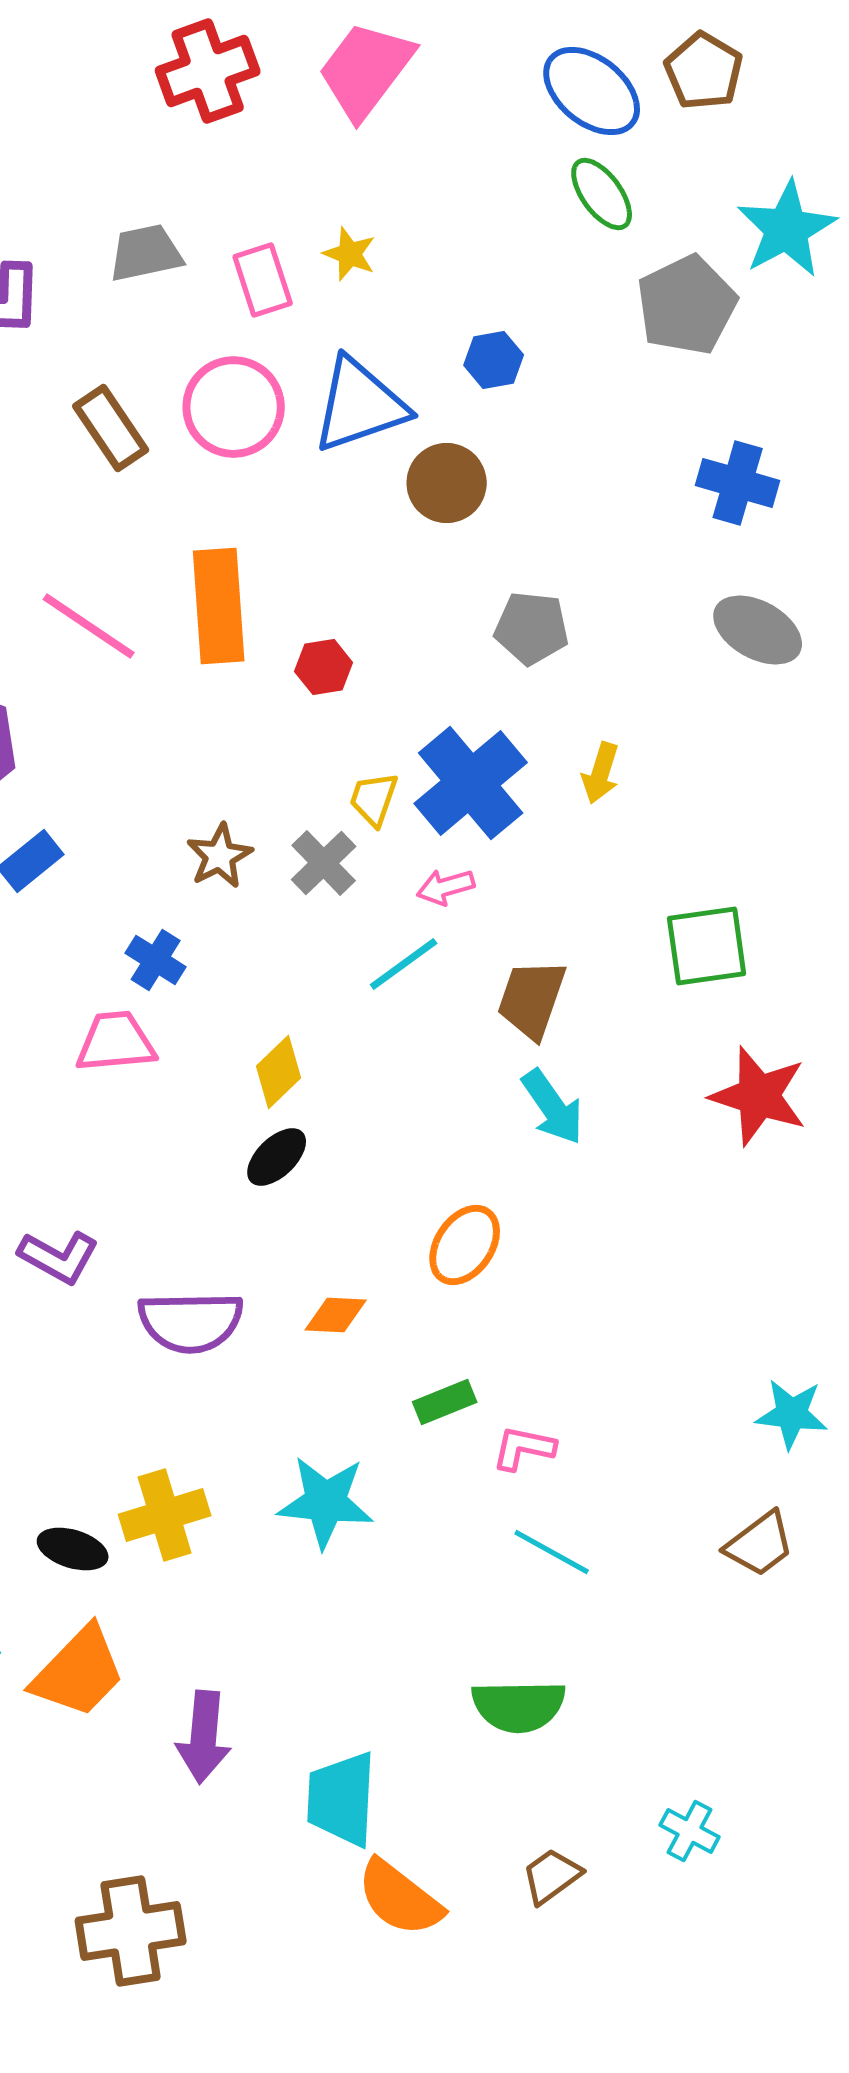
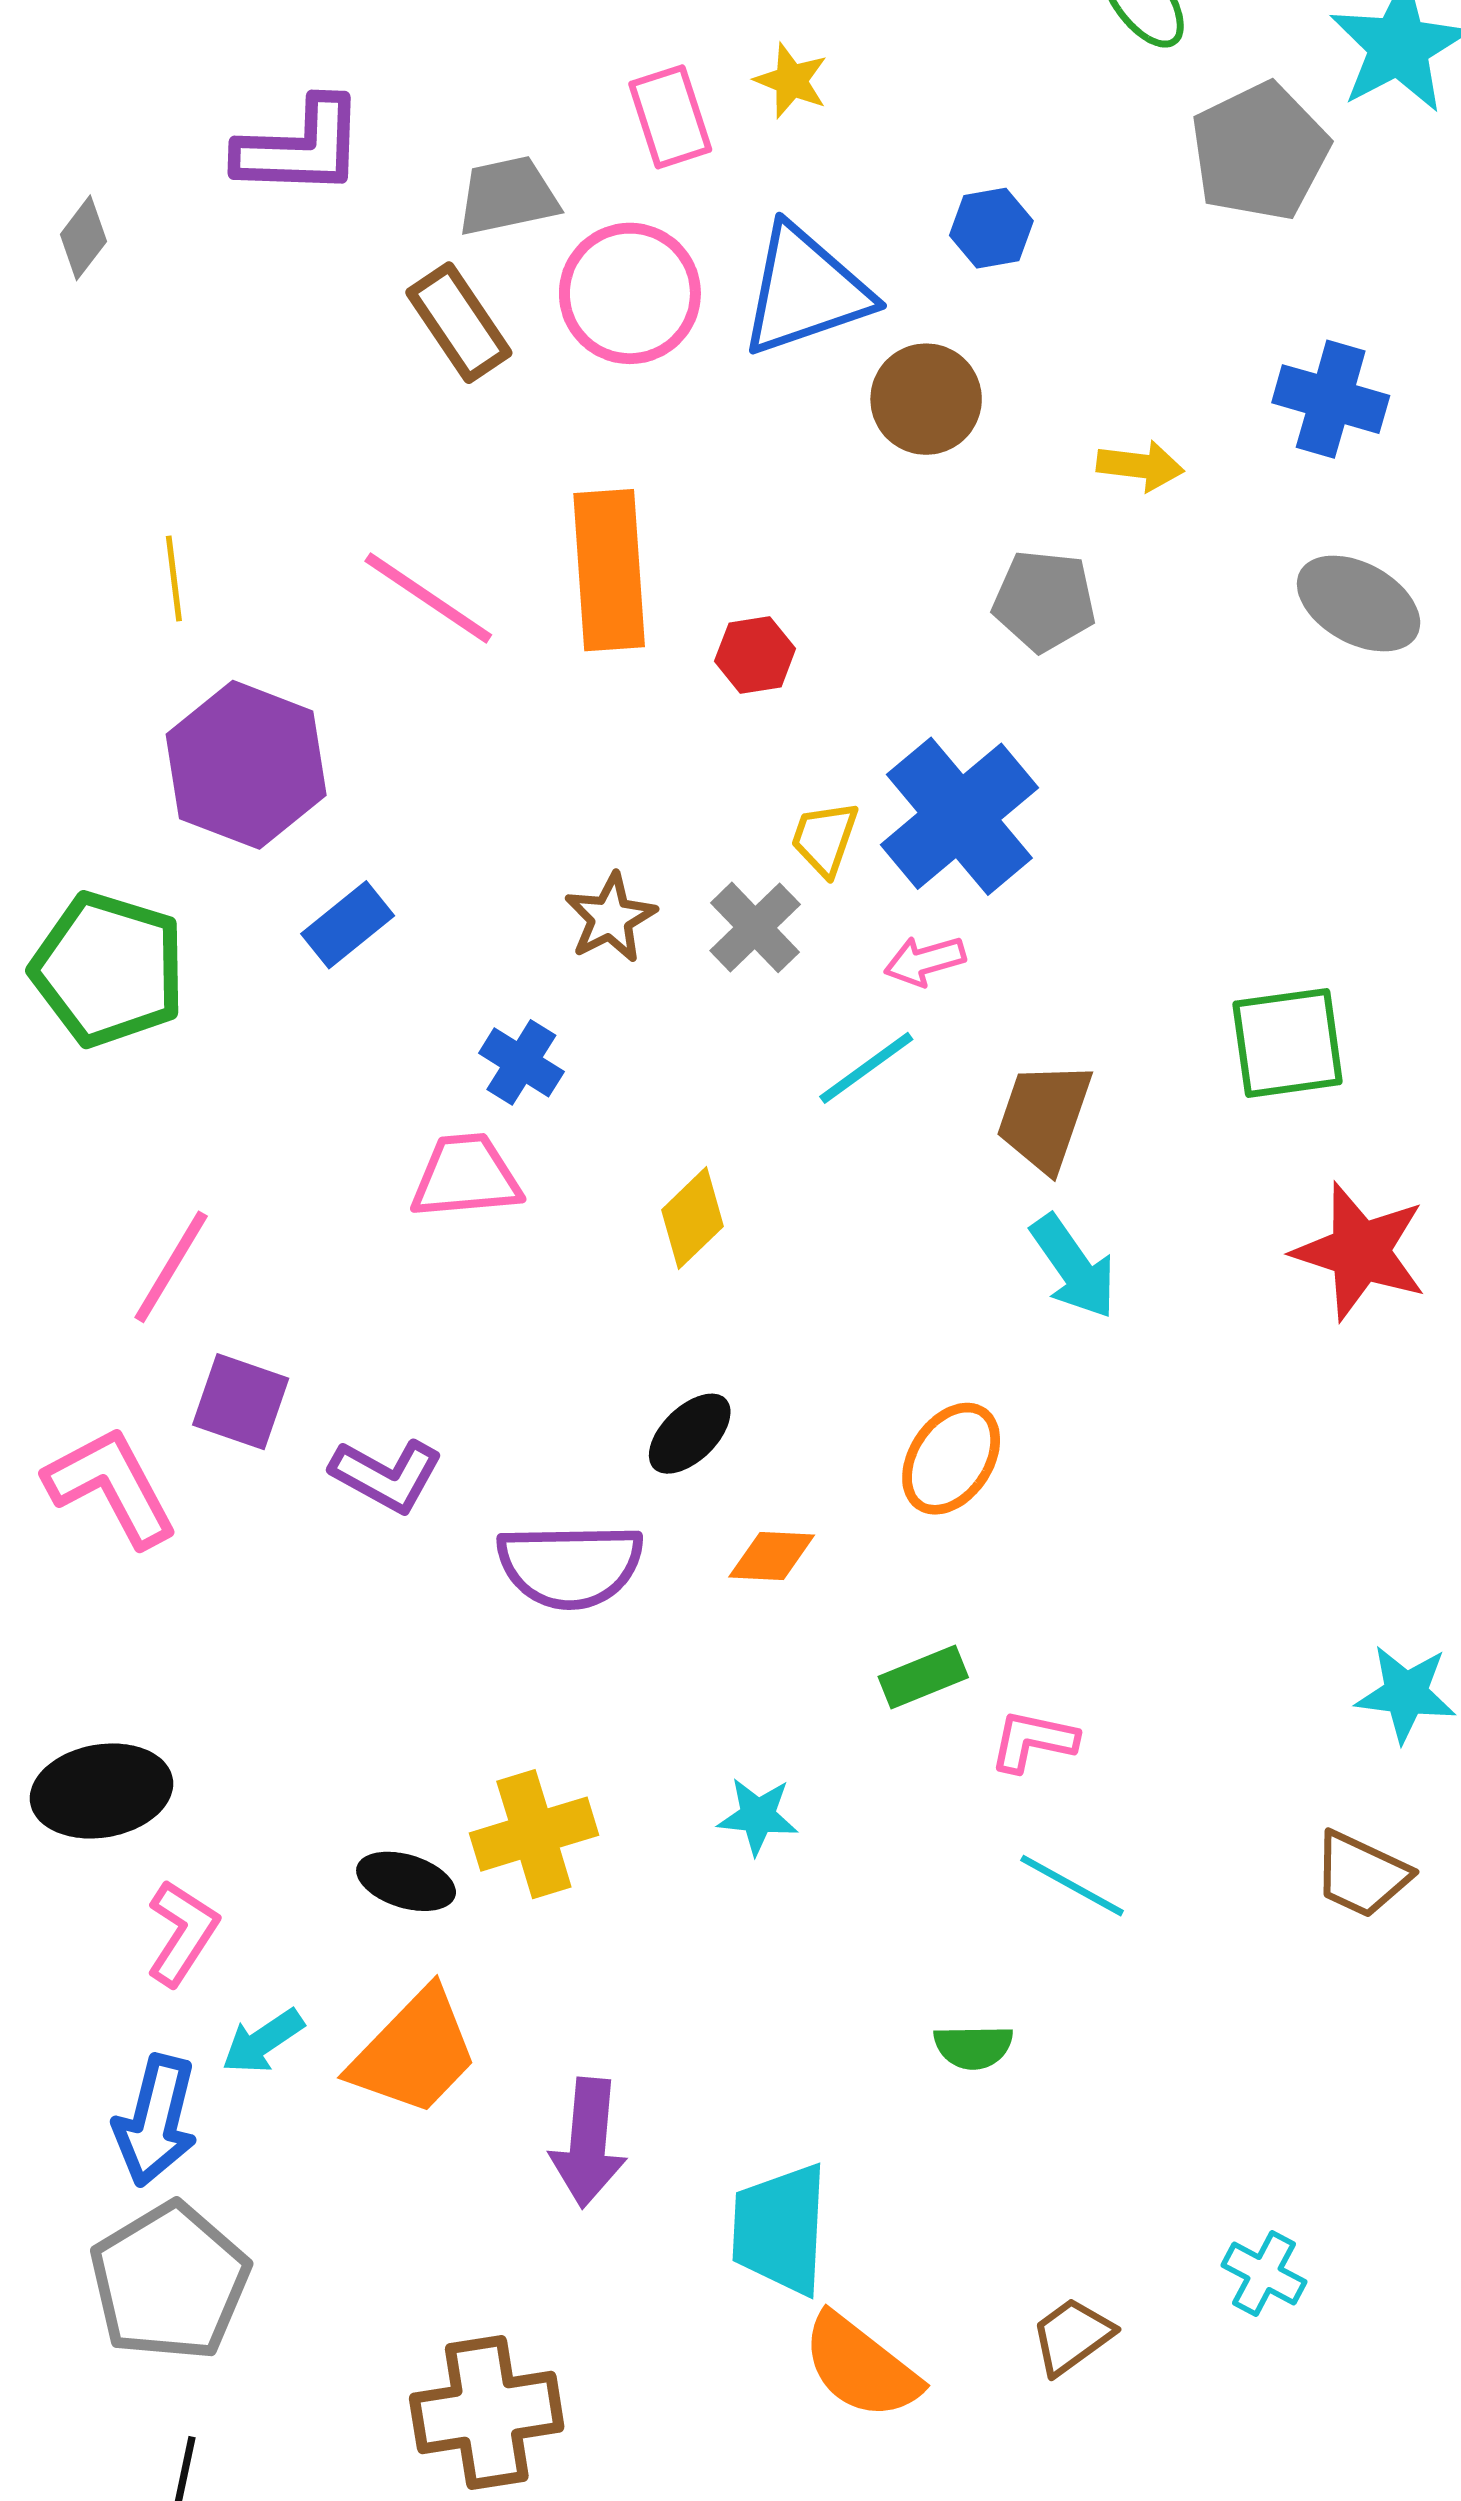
gray trapezoid: (146, 253) -> (508, 196), moved
yellow arrow: (601, 773) -> (1140, 466), moved, turned -100
black ellipse: (277, 1157) -> (690, 1434), moved
cyan star: (326, 1502) -> (758, 1816), size x0.6
brown trapezoid: (760, 1544) -> (1361, 1874), turned 62
green semicircle: (519, 1706) -> (973, 2047), moved, size x0.6

